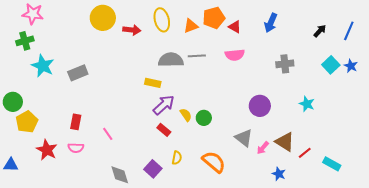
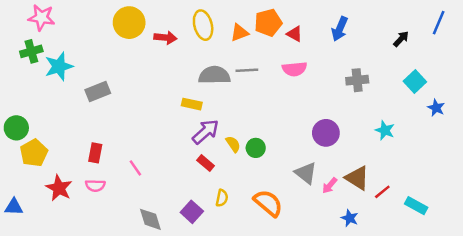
blue line: (349, 31) -> (439, 23), moved
cyan star: (43, 66) -> (59, 66), moved, turned 30
blue star: (351, 66) -> (436, 108), moved

